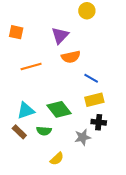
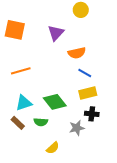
orange square: (16, 32) -> (15, 30), size x1.5
orange semicircle: (71, 57) -> (77, 53), moved
orange line: (31, 66) -> (21, 71), moved

